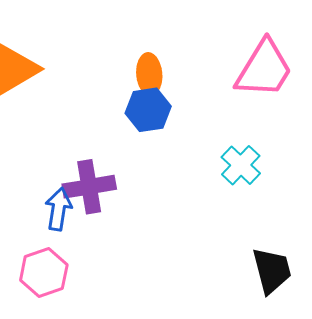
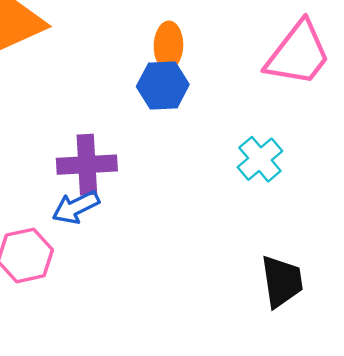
blue arrow: (59, 209) -> (76, 207), moved, turned -132

